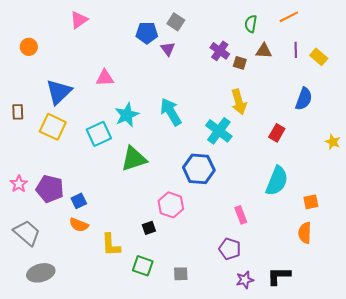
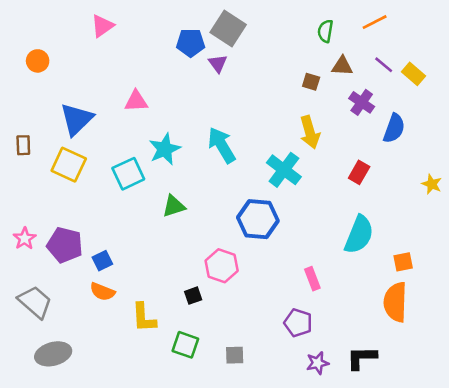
gray square: (176, 22) -> (228, 29), size x1.5
purple line: (296, 50) -> (384, 65), turned -49
purple cross: (220, 51) -> (362, 102), moved
green triangle: (134, 159) -> (174, 206), size x0.7
orange semicircle: (305, 233) -> (395, 302), size x1.4

